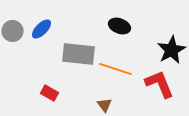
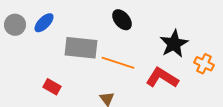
black ellipse: (119, 26) -> (122, 20), turned 30
red L-shape: (159, 84) -> (162, 78), turned -36

